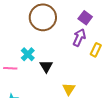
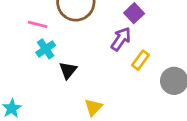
pink line: (10, 68) -> (38, 24), moved

